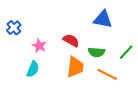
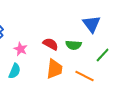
blue triangle: (103, 19) -> (92, 24), moved, turned 42
green semicircle: (96, 52) -> (74, 45), moved

